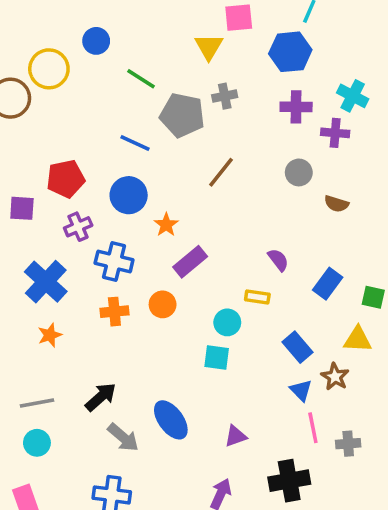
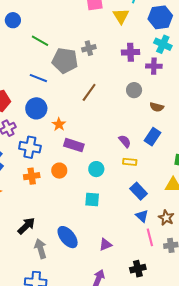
yellow triangle: (209, 47) -> (121, 16), moved
blue hexagon: (290, 52) -> (160, 17), moved
purple rectangle: (190, 262) -> (74, 145), turned 60
blue rectangle: (328, 284) -> (152, 137), moved
yellow rectangle: (257, 297) -> (130, 162), moved
cyan circle: (227, 322) -> (96, 169), moved
brown star: (335, 377) -> (166, 218), moved
gray arrow: (123, 437) -> (41, 249), turned -144
black cross: (289, 481) -> (138, 269), size x0.7

